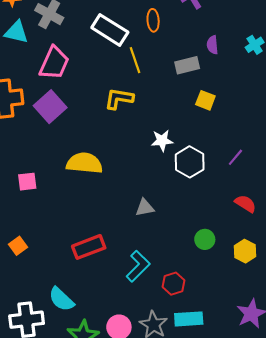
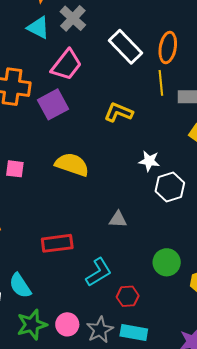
orange ellipse: (153, 20) -> (168, 47), size x1.4
yellow line: (135, 60) -> (161, 83), moved
green circle: (205, 239) -> (167, 262), size x1.4

